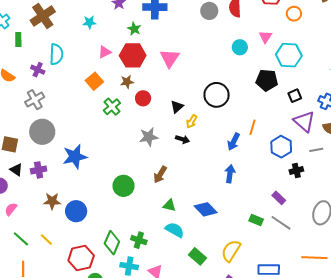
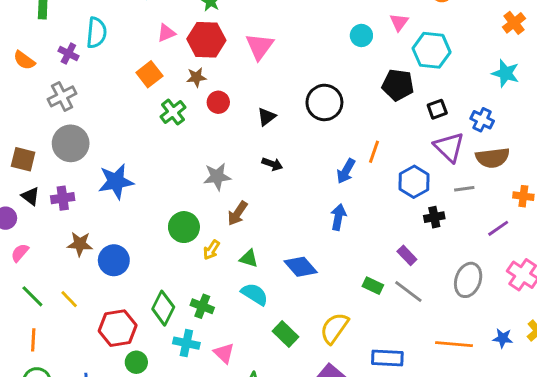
yellow arrow: (192, 121) -> (211, 250), moved
gray star: (149, 137) -> (217, 177), moved

